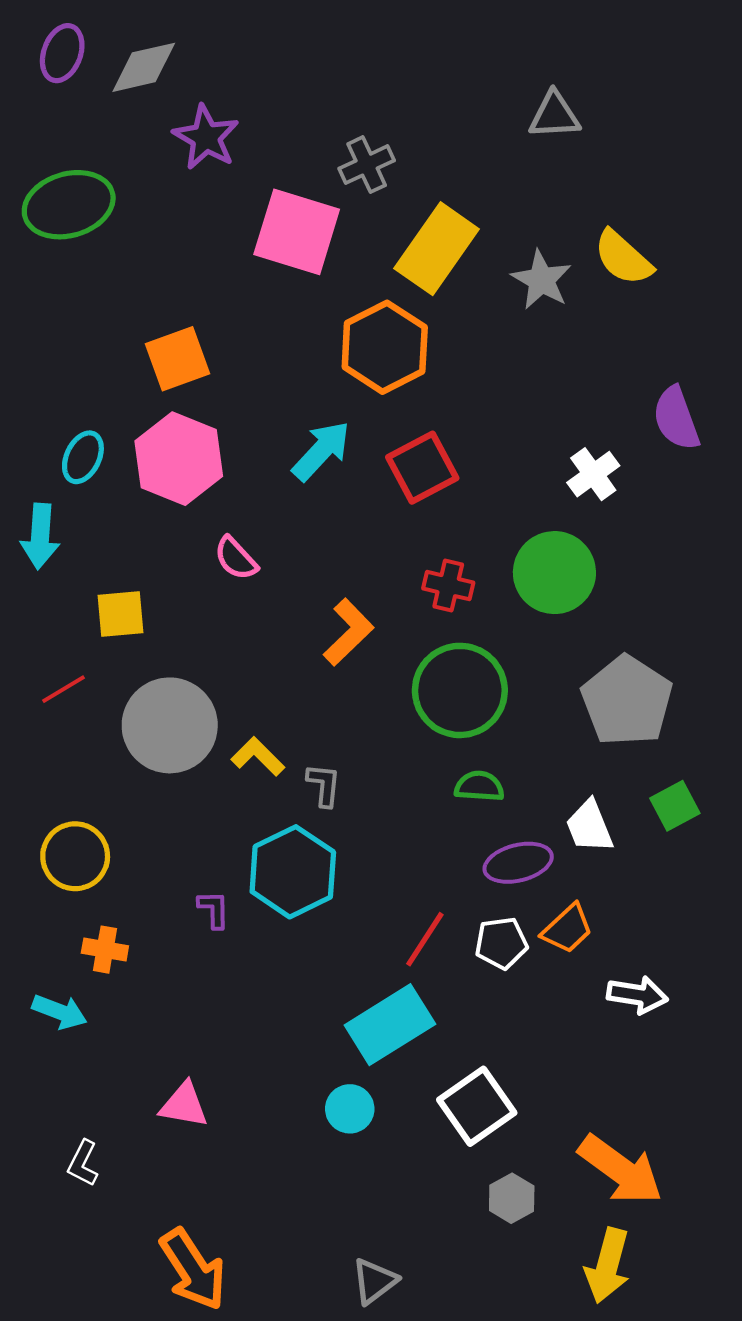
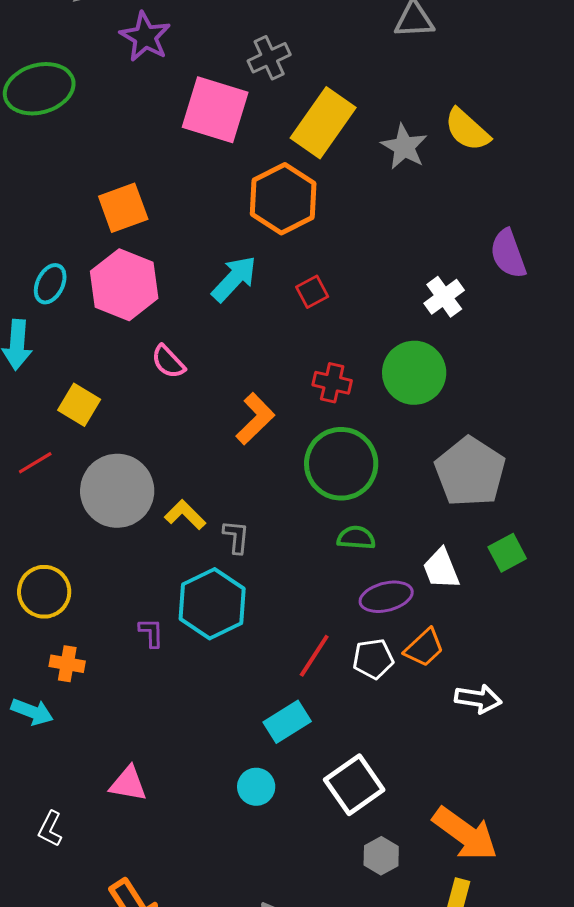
red square: (422, 468) -> (312, 292), size x0.6
yellow square: (120, 614) -> (79, 405), turned 36
cyan rectangle: (390, 1025) -> (287, 722), size x0.7

